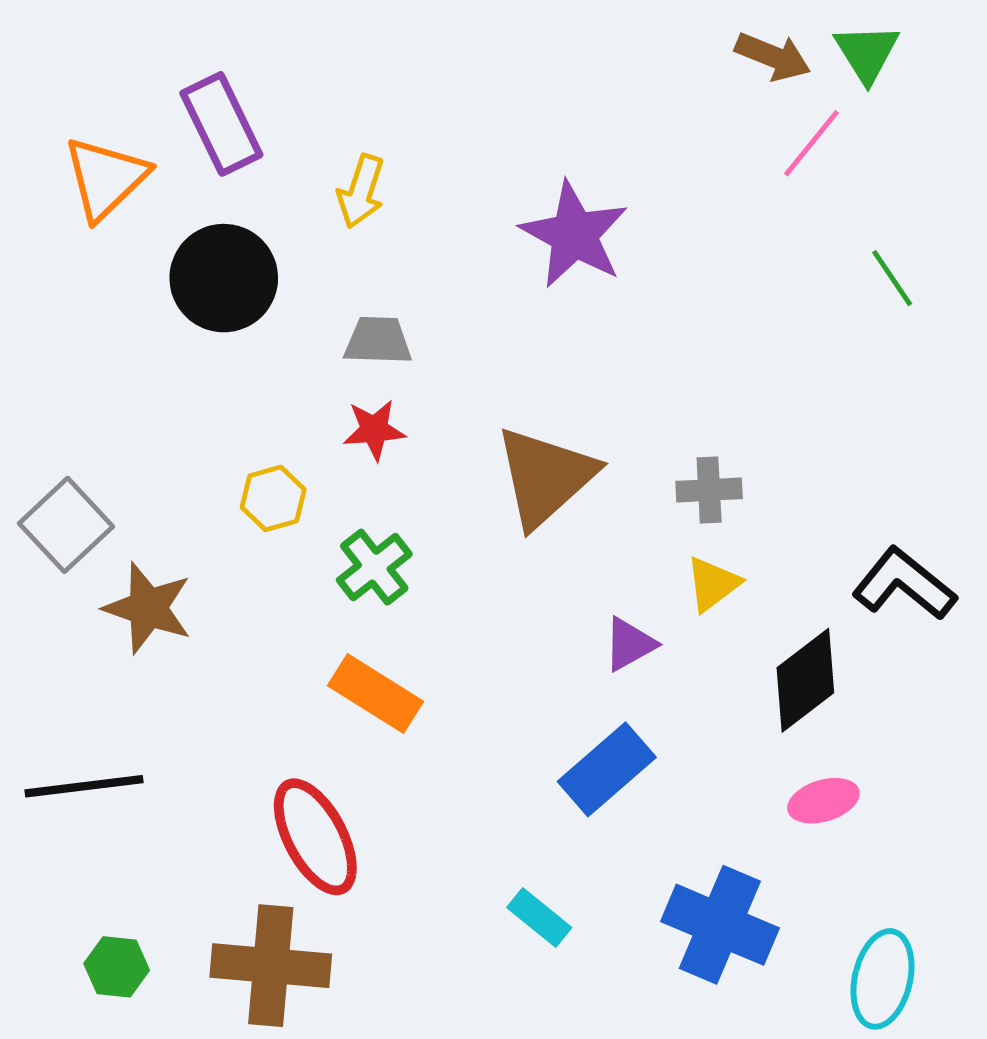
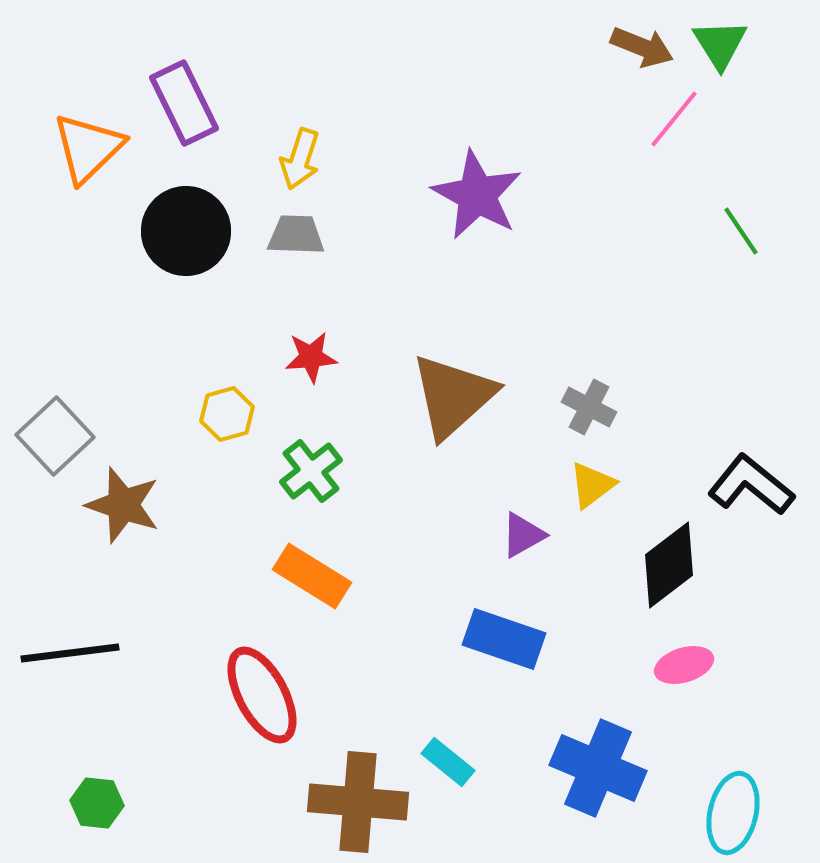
gray trapezoid: (378, 341) -> (296, 235), moved
gray cross: (709, 490) -> (589, 407), turned 30
blue rectangle: (607, 769) -> (504, 639), turned 60
brown cross: (271, 966) -> (358, 802), moved

